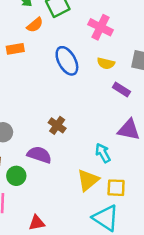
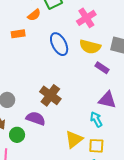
pink cross: (100, 27) -> (86, 18), turned 30
yellow semicircle: (106, 63) -> (90, 47), size x1.5
brown cross: (57, 125) -> (50, 95), size x1.5
cyan arrow: (103, 153) -> (96, 119), moved

